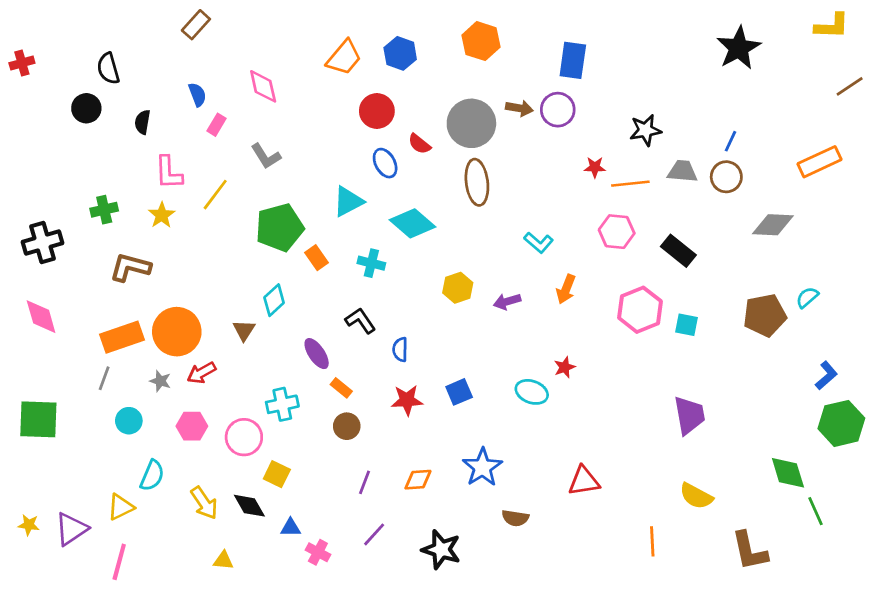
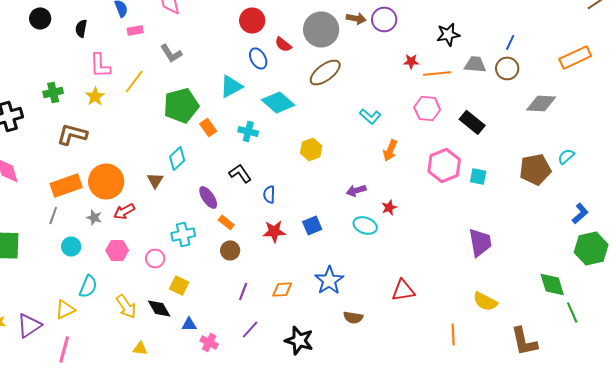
pink rectangle: (217, 125) -> (135, 30), turned 49
brown ellipse: (477, 182) -> (325, 72), turned 60
purple arrow: (507, 301) -> (356, 190), moved
pink circle: (244, 437) -> (155, 258), size x0.7

